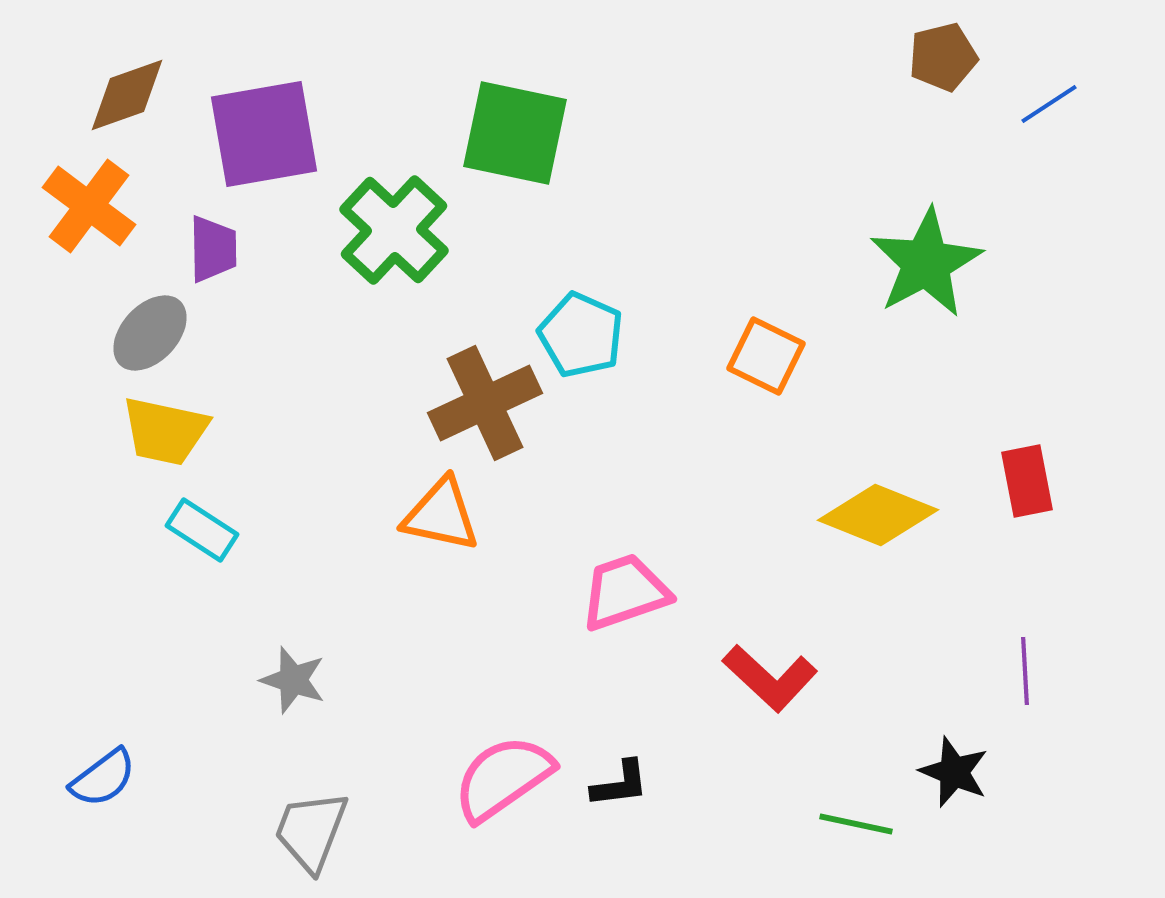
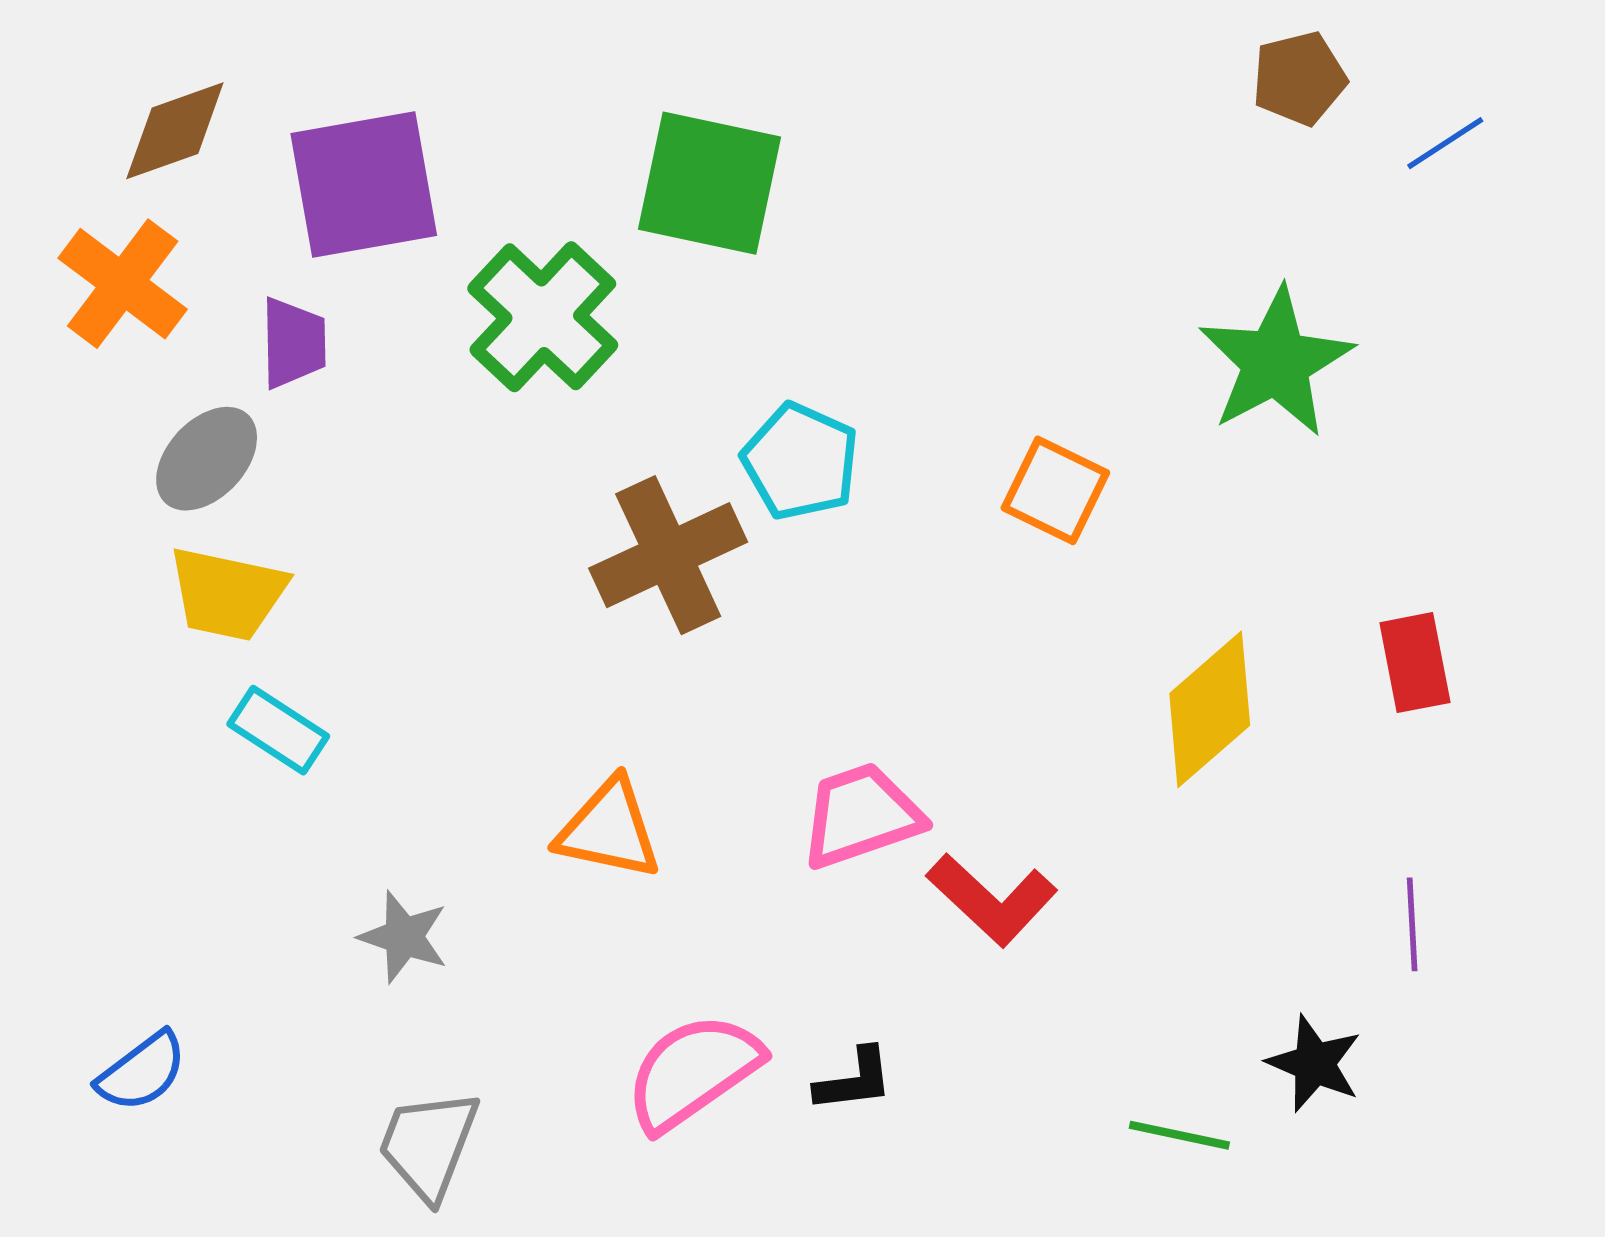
orange triangle: (441, 515) -> (609, 829), moved
yellow diamond: (878, 515) -> (1210, 709), turned -63
red L-shape: (770, 678) -> (992, 900), moved

